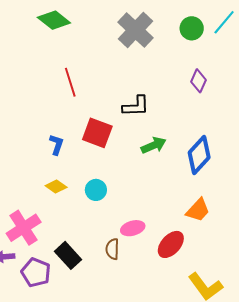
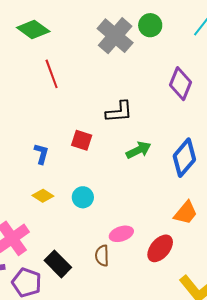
green circle: (192, 28) -> (150, 25), moved
purple diamond: (199, 81) -> (180, 84), size x1.4
red line: (70, 82) -> (52, 74), moved
red square: (97, 133) -> (82, 140), size x0.7

